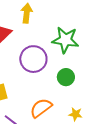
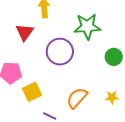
green circle: (66, 77) -> (114, 57), moved

